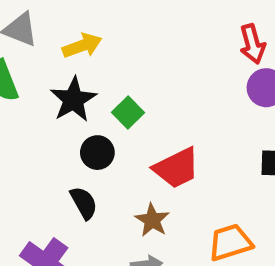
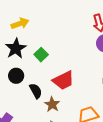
black circle: (97, 153) -> (16, 76), moved
black semicircle: (84, 203) -> (36, 91), moved

